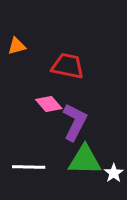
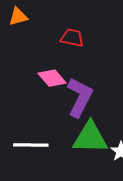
red trapezoid: (68, 66) -> (72, 38), size x0.7

